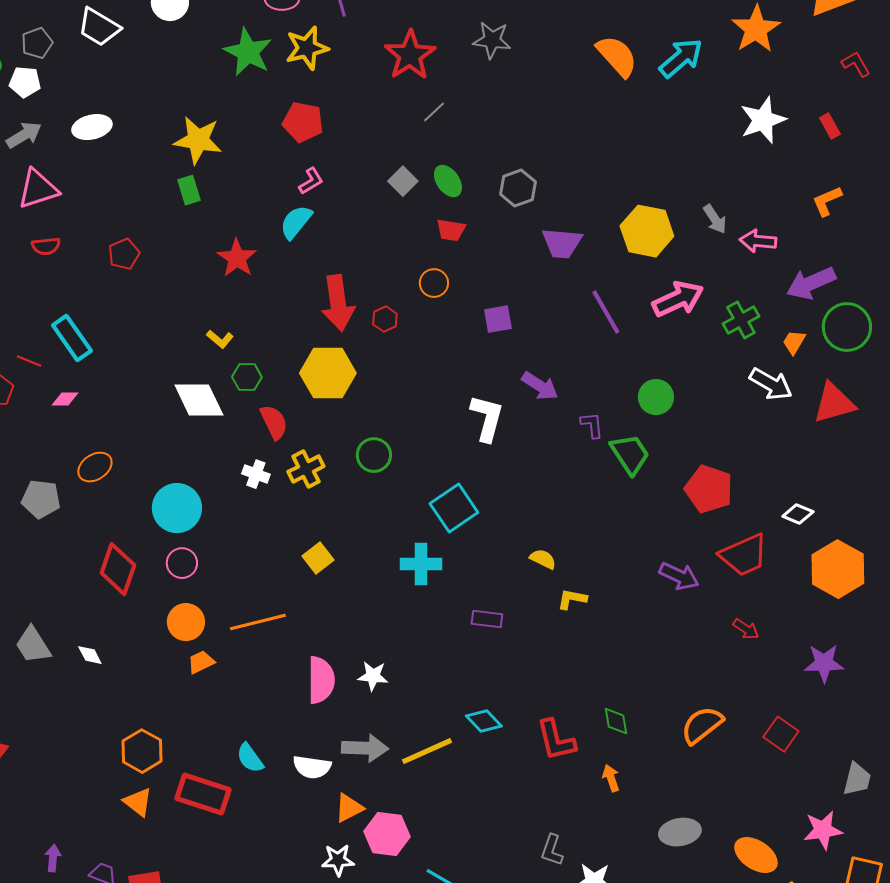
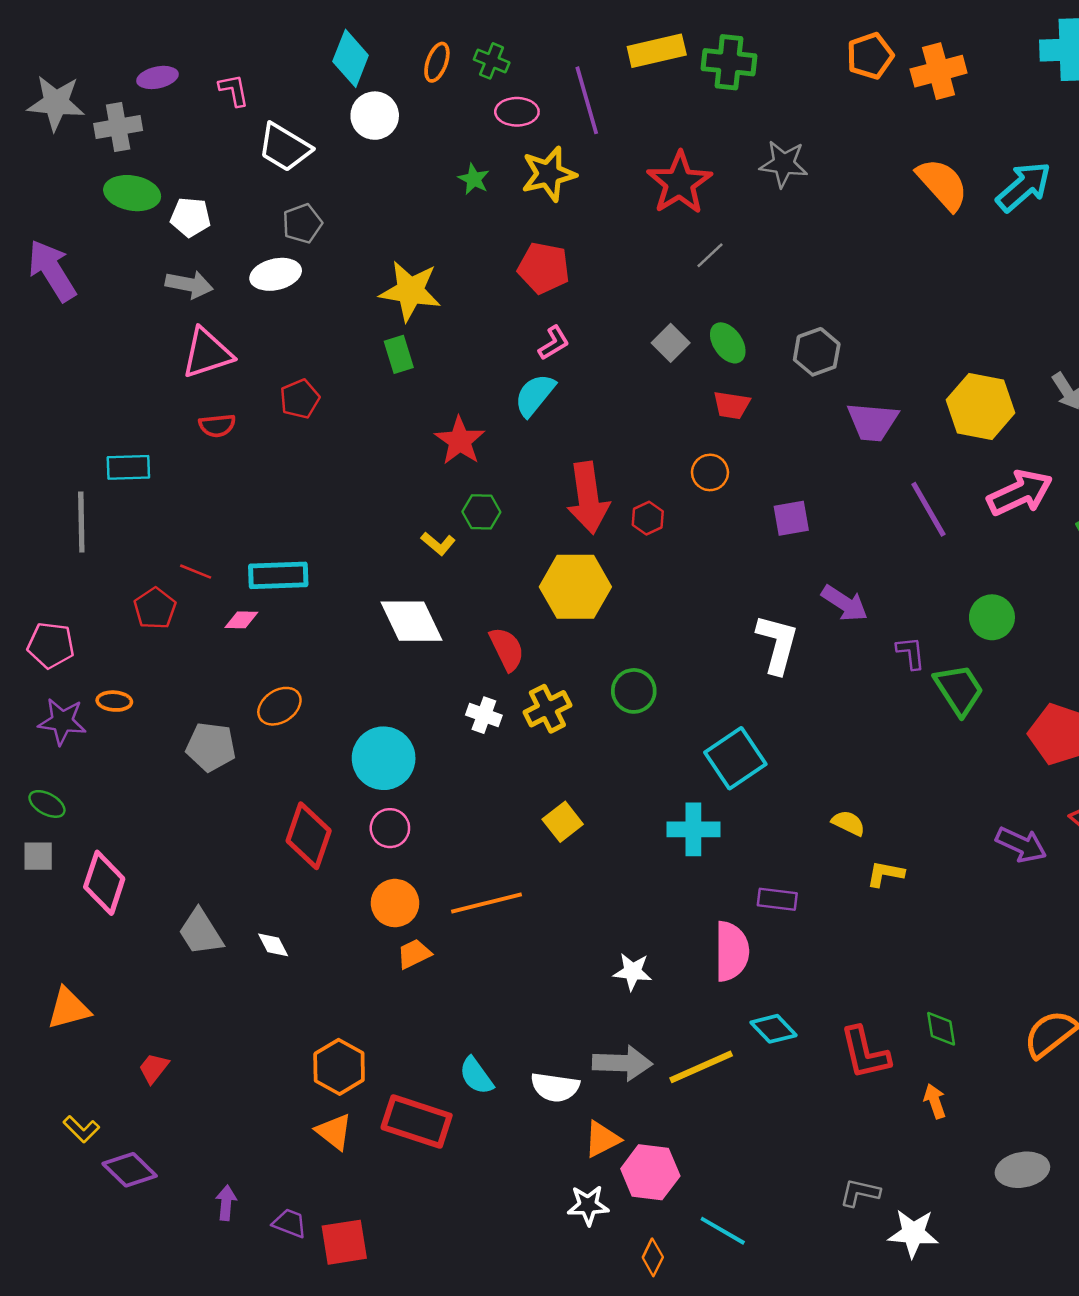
gray pentagon: (37, 43) -> (302, 224), moved
green star: (248, 52) -> (474, 179), size x0.5
gray arrow: (24, 135) -> (189, 284), turned 42
red pentagon: (124, 254) -> (300, 399), moved
cyan rectangle: (72, 338) -> (278, 575), moved, turned -57
green hexagon: (247, 377) -> (481, 512), moved
pink semicircle: (321, 680) -> (732, 951), moved
gray L-shape: (552, 850) -> (860, 1193), turned 84

